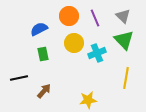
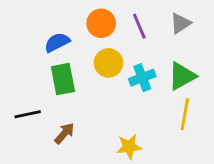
gray triangle: (123, 16) -> (180, 23), turned 42
green triangle: (124, 40) -> (182, 76), moved, turned 45
green rectangle: (43, 54) -> (63, 79), size x1.5

